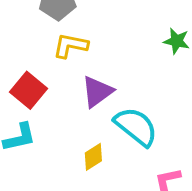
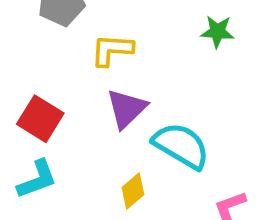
yellow L-shape: (70, 46) -> (112, 50), moved

